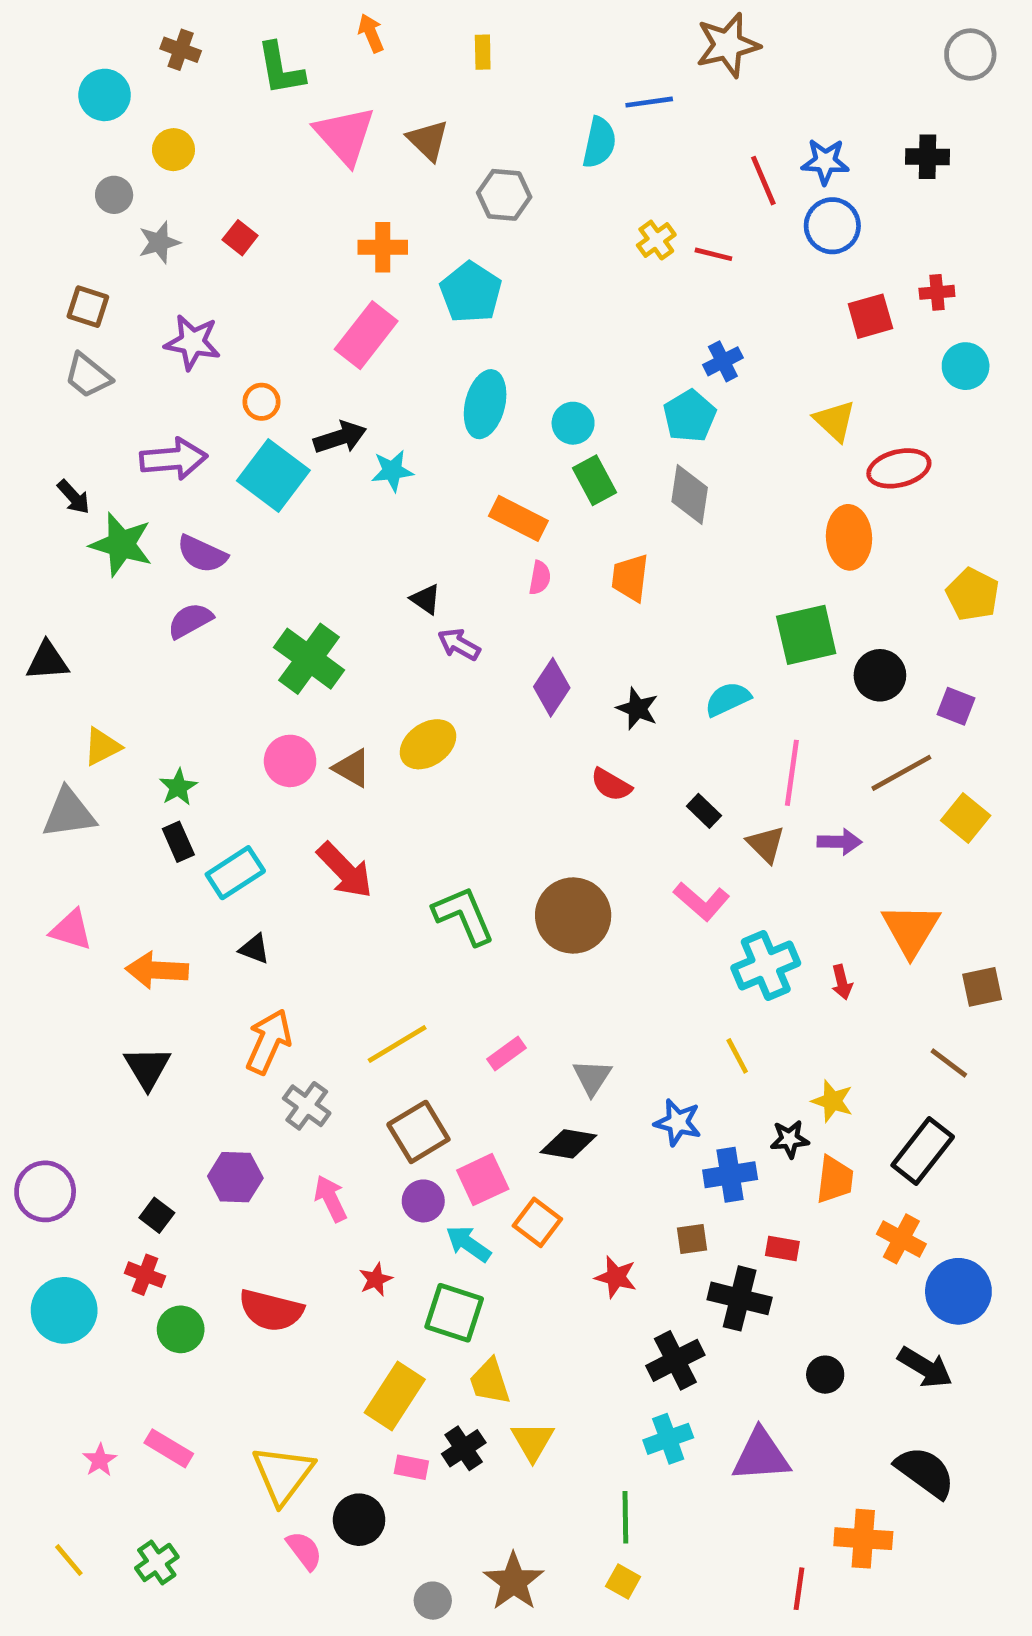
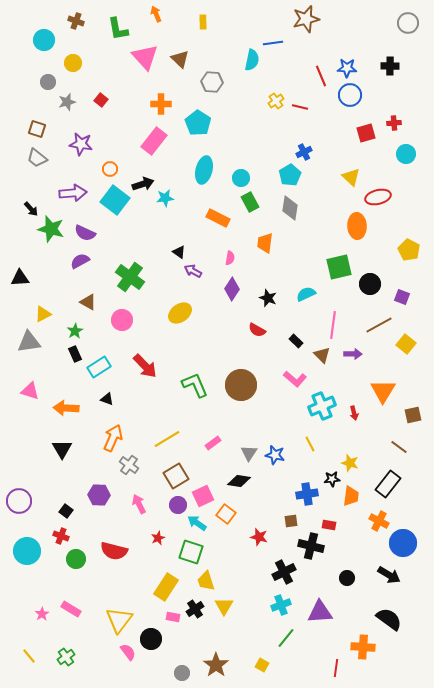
pink semicircle: (540, 578) -> (230, 258), moved
brown triangle: (352, 768) -> (88, 302), moved
blue star: (678, 1122) -> (275, 455), moved
green line: (625, 1517) -> (286, 638), moved, turned 40

